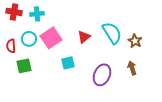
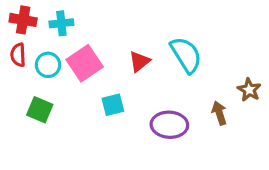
brown star: (135, 41) -> (249, 90), moved
red semicircle: (11, 46) -> (18, 55), moved
green square: (24, 66) -> (40, 110), turned 35
purple ellipse: (102, 75) -> (169, 125), turned 70

